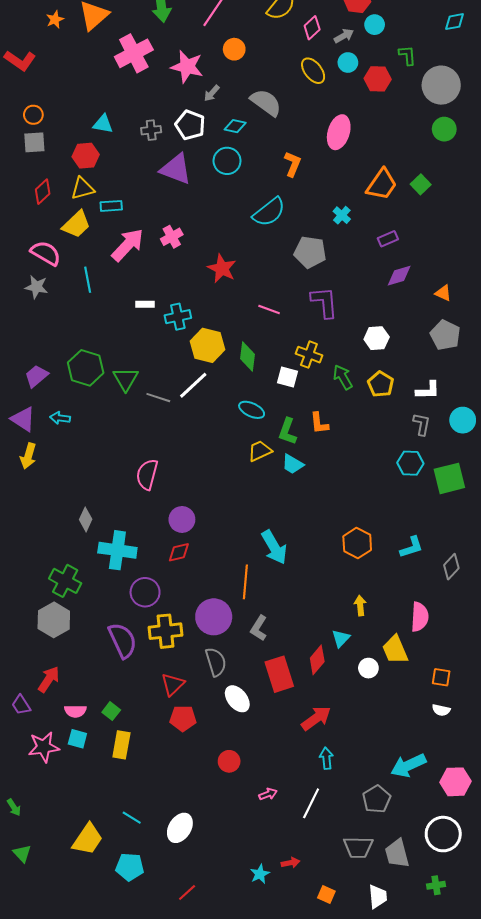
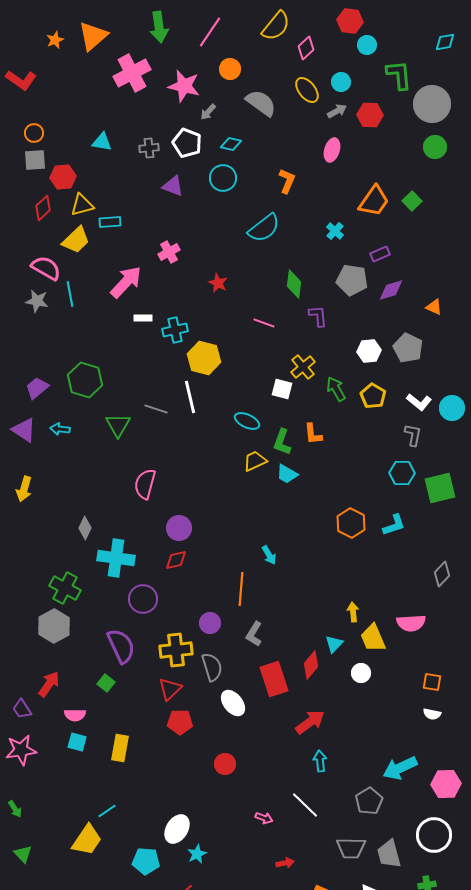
gray arrow: (344, 36) -> (337, 111), moved
green L-shape: (407, 55) -> (399, 75), size x1.5
red hexagon: (378, 79) -> (370, 115), moved
gray semicircle: (266, 102) -> (261, 103), moved
pink ellipse: (339, 132) -> (332, 150), size x0.7
red hexagon: (86, 156) -> (63, 177), moved
purple triangle: (176, 169) -> (173, 186), size x0.7
pink arrow: (128, 245) -> (126, 282), moved
gray pentagon: (310, 252) -> (352, 280), moved
red star: (222, 268) -> (218, 283), size x0.7
cyan line: (88, 280) -> (70, 294), moved
purple L-shape: (324, 302) -> (318, 316), size x0.7
gray pentagon: (445, 335) -> (408, 348), moved
yellow cross: (309, 355) -> (303, 367), turned 30
green diamond: (248, 357) -> (294, 284), moved
green triangle: (126, 379) -> (118, 425), moved
white line: (193, 385) -> (190, 397), turned -60
white L-shape: (428, 390) -> (419, 402), turned 40
cyan circle: (463, 420) -> (452, 408), moved
yellow arrow: (28, 456) -> (24, 489), moved
orange hexagon: (357, 543) -> (351, 523), moved
cyan arrow: (274, 547) -> (269, 555), size x0.6
cyan L-shape: (411, 547) -> (394, 525), moved
purple circle: (214, 617) -> (210, 623), size x0.6
pink semicircle: (420, 617) -> (411, 623), turned 84
yellow cross: (166, 631) -> (176, 650), moved
yellow trapezoid: (395, 650) -> (373, 638), moved
green square: (111, 711) -> (106, 683), moved
pink star: (44, 747) -> (21, 750), moved
pink arrow: (268, 794) -> (264, 818), moved, turned 42
white line: (311, 803) -> (305, 805), turned -72
cyan line: (132, 818) -> (107, 811), moved, turned -66
cyan pentagon: (130, 867) -> (146, 861), moved
cyan star: (260, 874) -> (197, 854), moved

